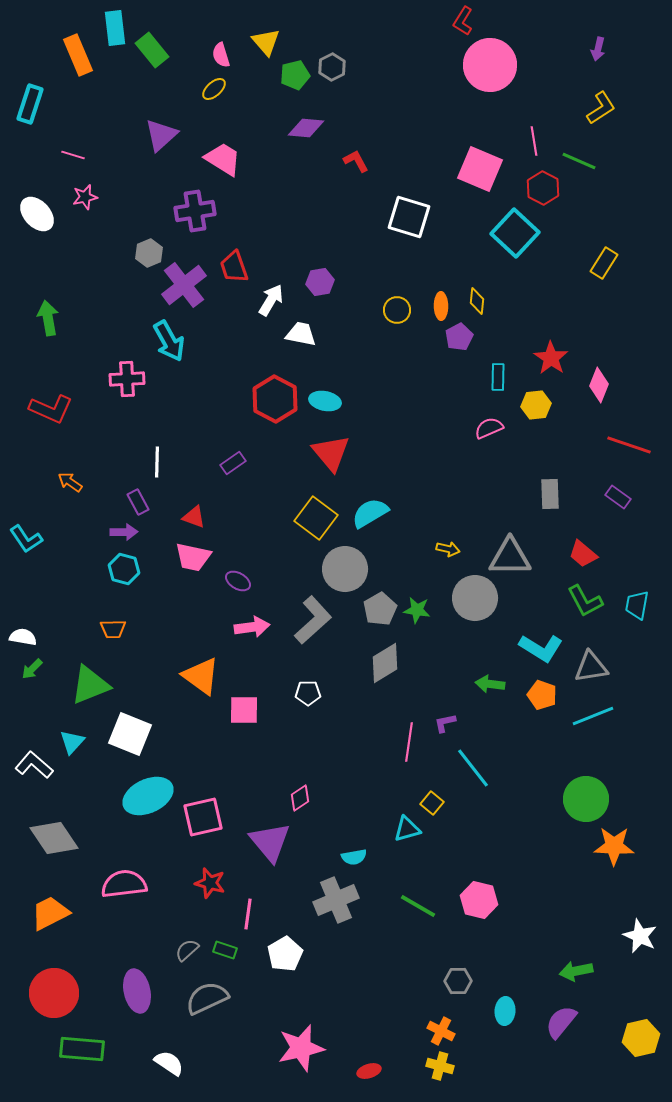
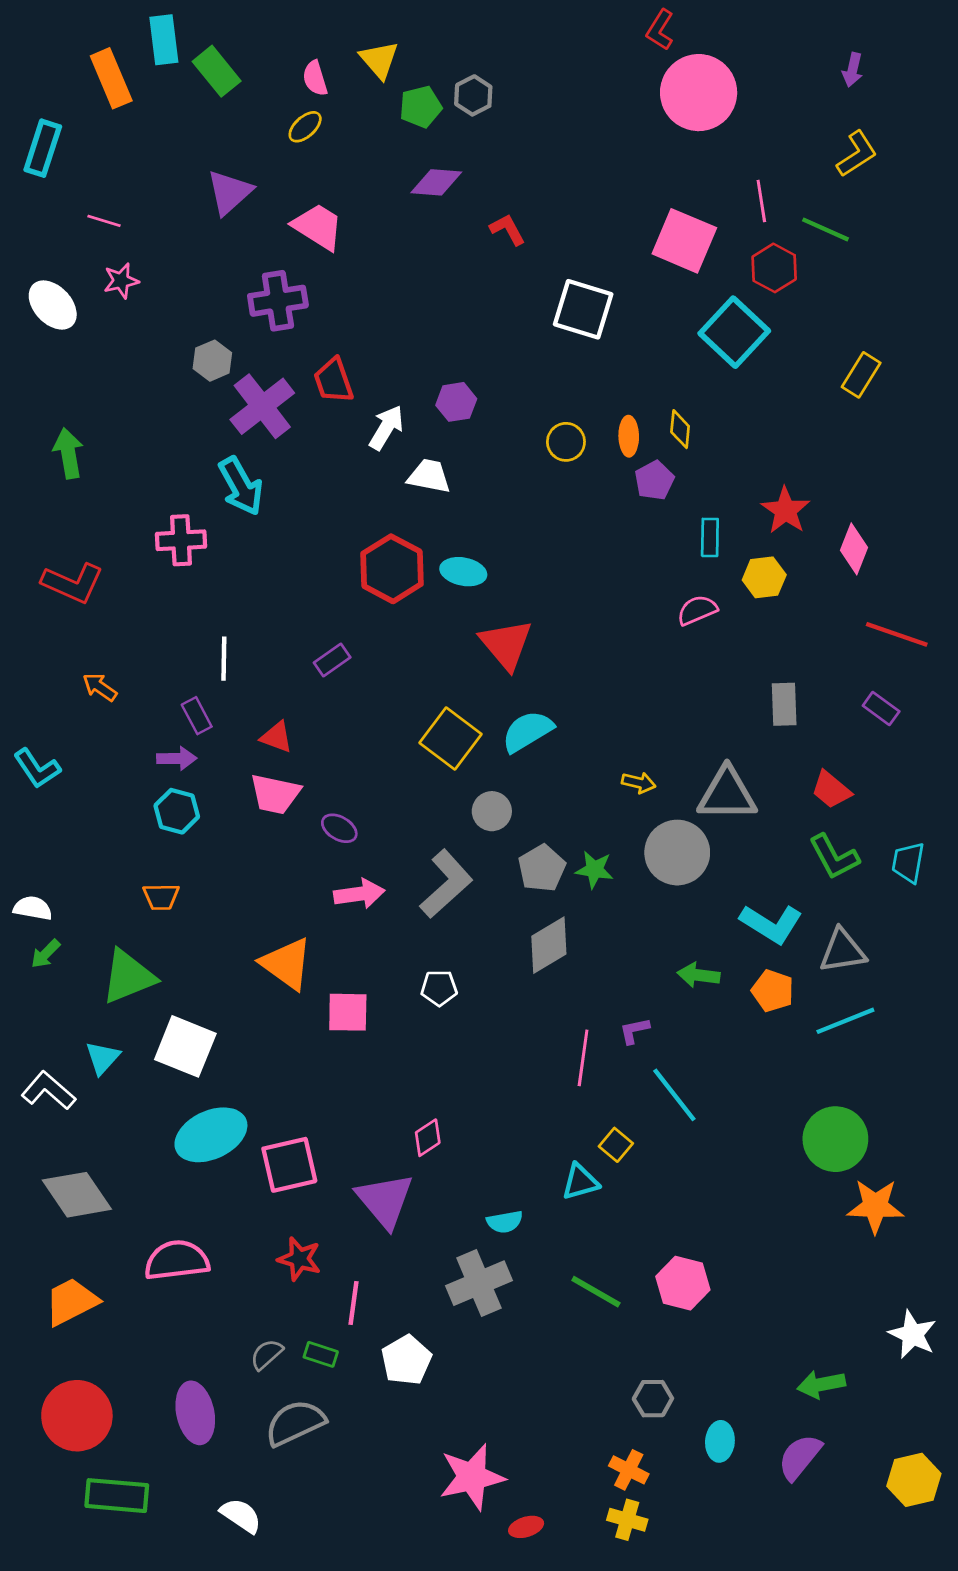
red triangle: (331, 453) -> (506, 644), moved
gray circle: (345, 569) -> (492, 811), size x0.6
pink star: (301, 1048) -> (472, 1477), moved

